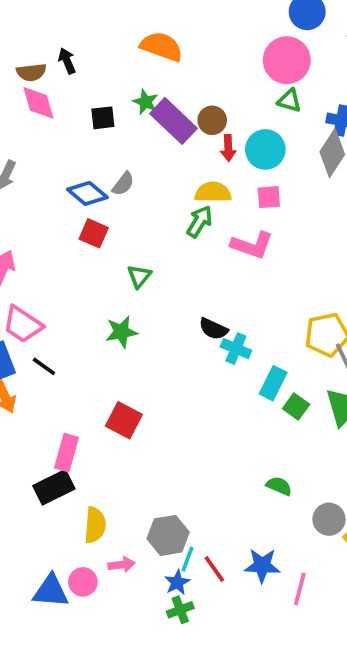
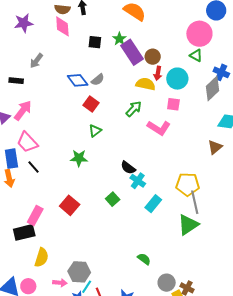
yellow semicircle: (213, 192) -> (146, 84), moved
red square: (94, 233) -> (91, 104), moved
green square: (296, 407) -> (113, 199), moved
pink arrow: (122, 565) -> (60, 283), moved

